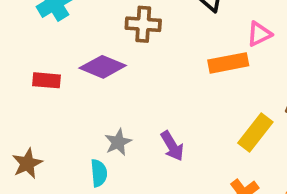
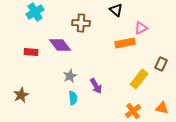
purple diamond: (103, 67) -> (60, 45), turned 30
gray star: (118, 142) -> (70, 76), moved
cyan semicircle: (99, 173) -> (73, 98), moved

